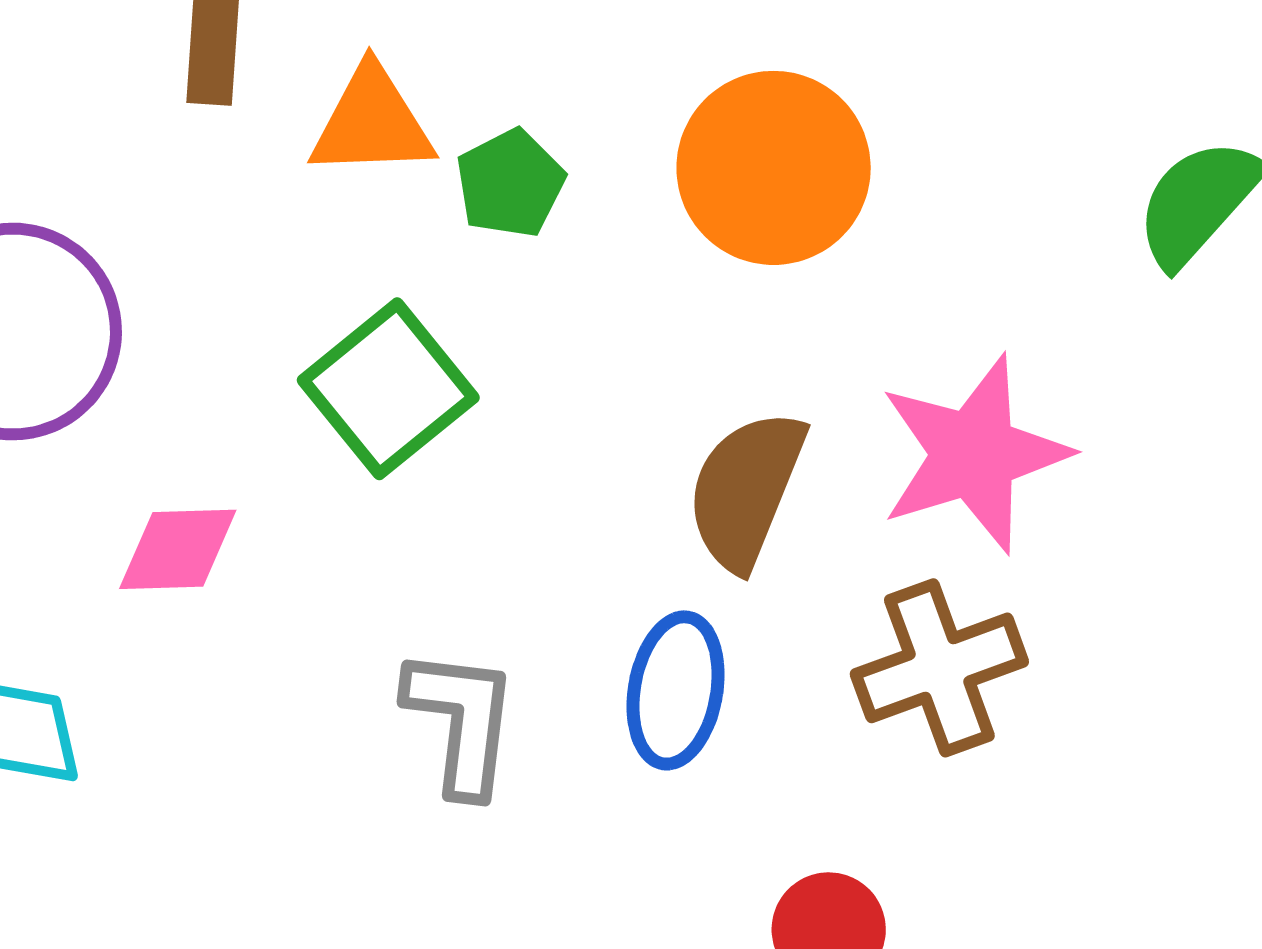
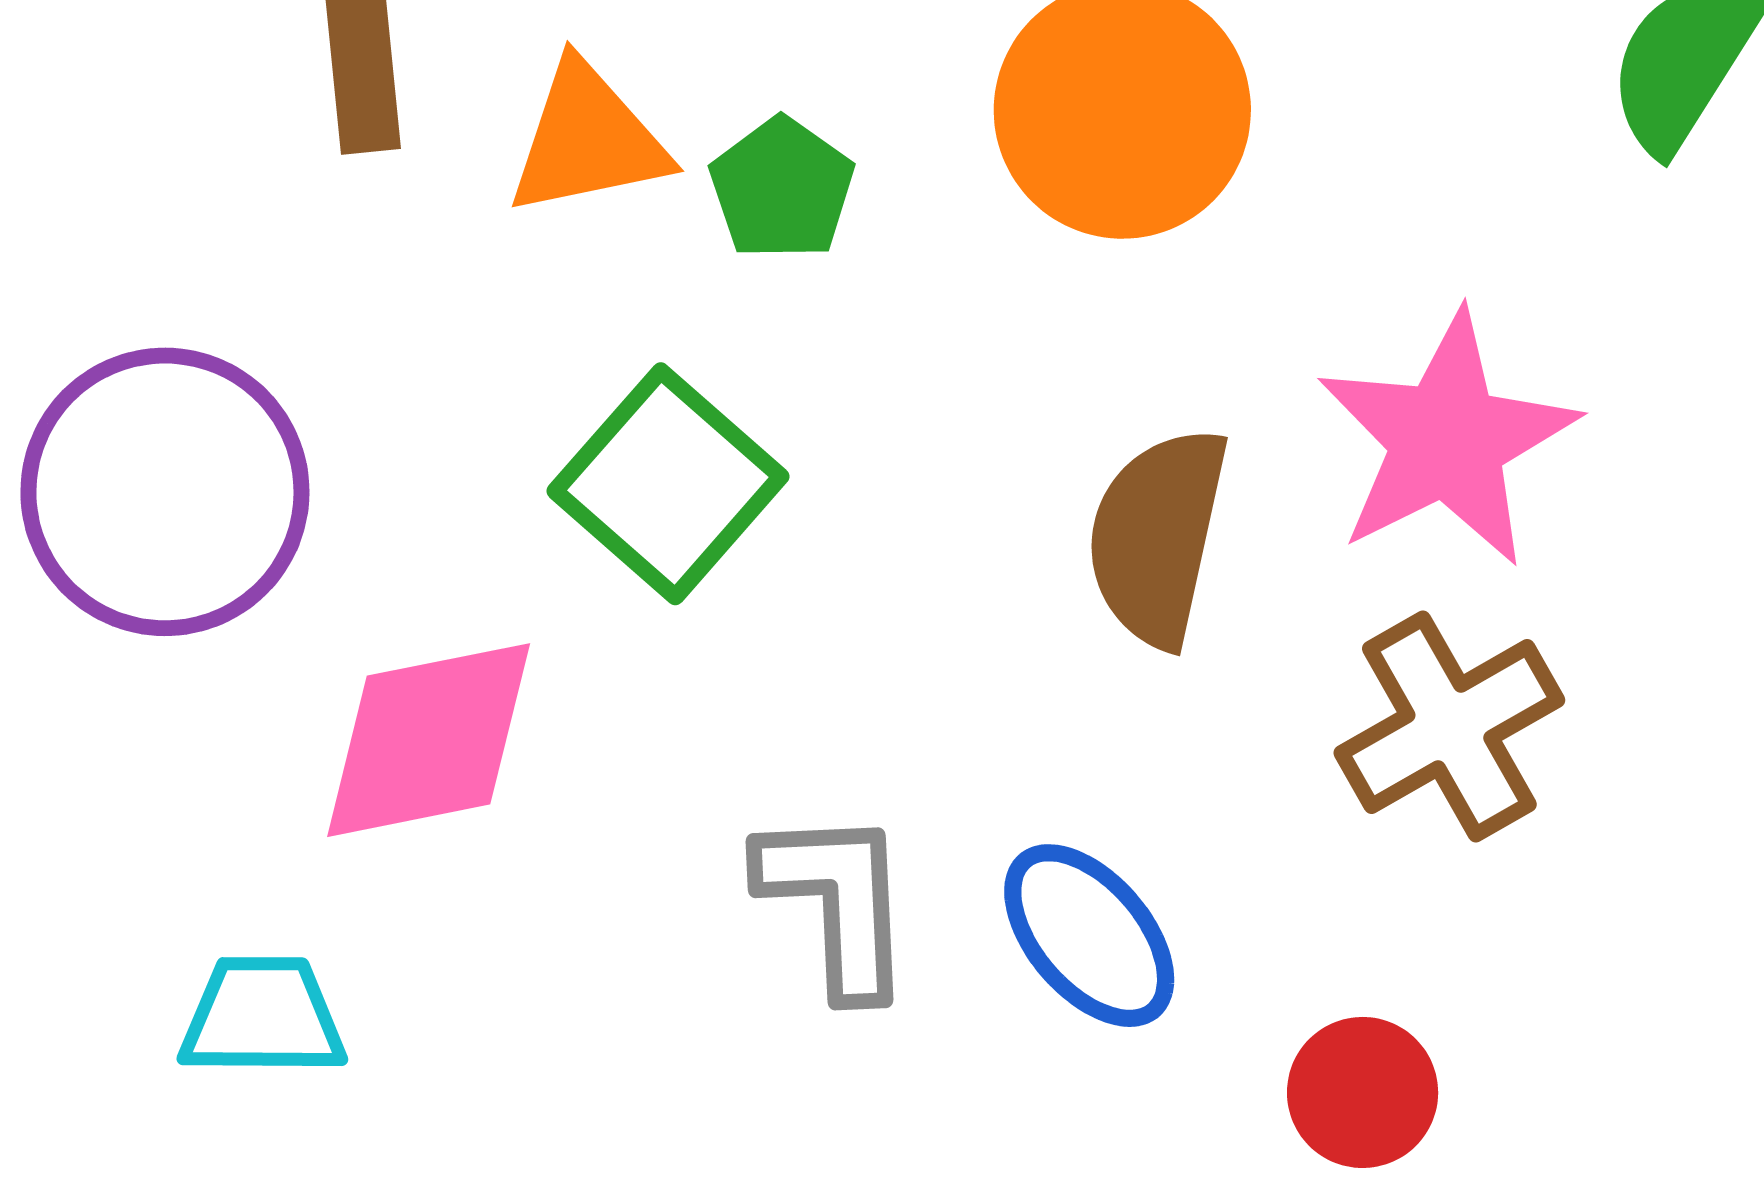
pink diamond: (178, 549) -> (429, 740), size x1.5
blue ellipse: (676, 690) -> (1089, 936), moved, turned -41

